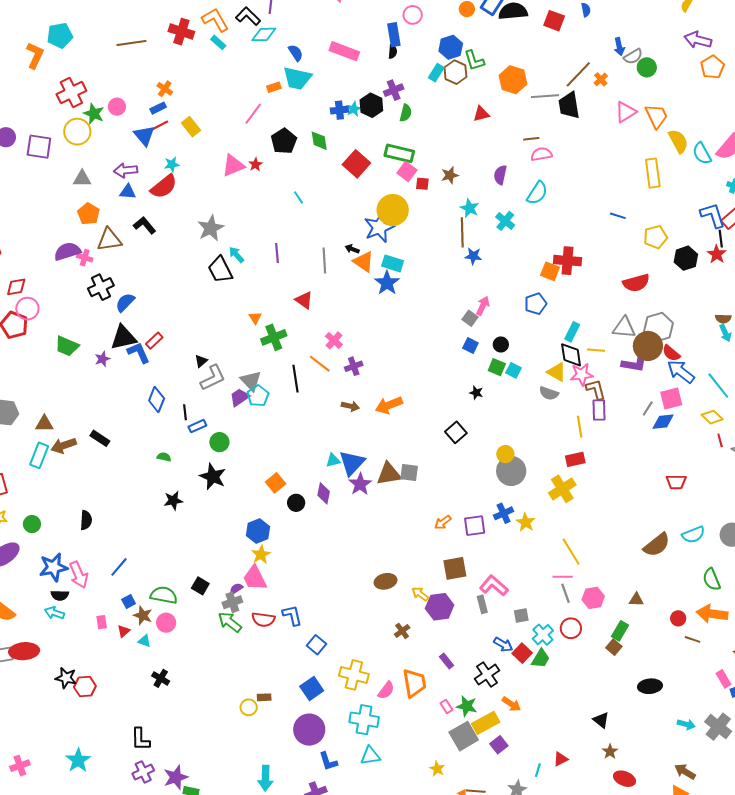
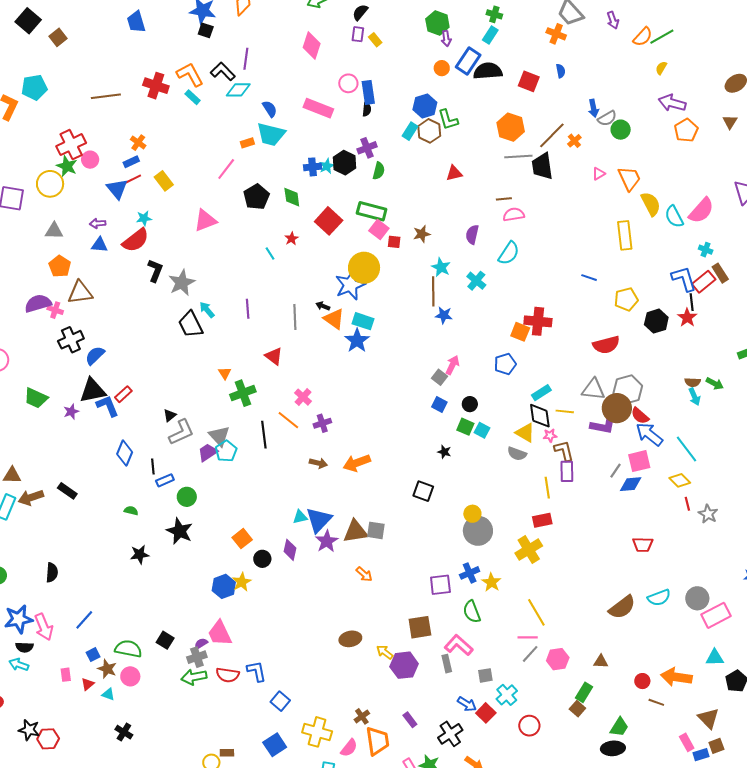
pink circle: (413, 15) -> (348, 83), moved
orange hexagon: (513, 80) -> (511, 127), moved
red cross: (71, 92) -> (71, 145), moved
pink triangle: (626, 112) -> (599, 174), size x0.6
red star: (255, 164) -> (292, 239), moved
purple arrow: (126, 170) -> (98, 223), size x0.7
black L-shape: (144, 225) -> (155, 271), moved, turned 60
cyan rectangle: (572, 332) -> (541, 393), turned 30
pink star: (582, 374) -> (550, 435), size x0.6
black square: (456, 432) -> (423, 491), turned -30
orange arrow: (443, 522) -> (364, 574), moved, turned -102
yellow star: (261, 555) -> (242, 582), moved
green semicircle: (712, 579) -> (472, 612), moved
gray line: (566, 593) -> (530, 654), turned 60
green arrow: (230, 622) -> (194, 677), turned -50
red circle: (571, 628) -> (529, 726), moved
brown cross: (402, 631) -> (362, 716), moved
green trapezoid: (541, 659) -> (619, 727), moved

